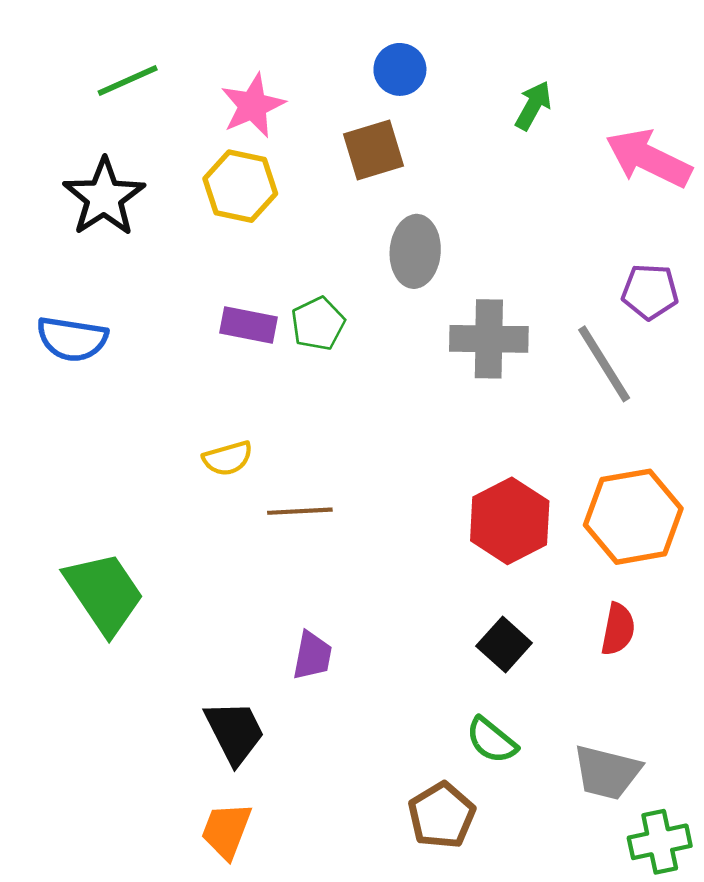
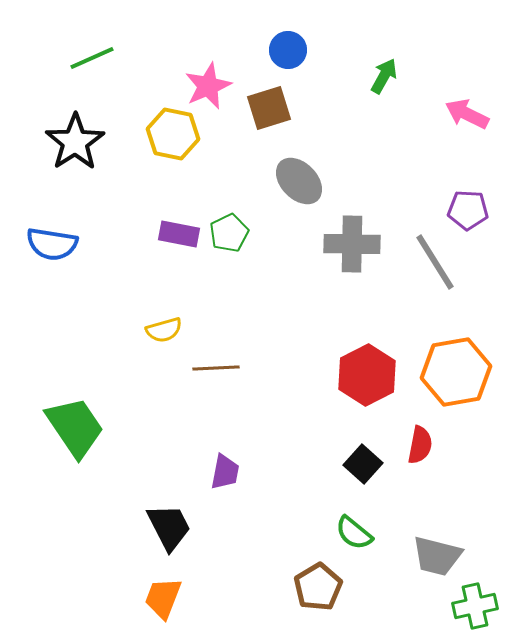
pink star: (253, 106) -> (208, 86), moved
pink arrow: (649, 158) -> (467, 114), size x0.7
gray ellipse: (415, 251) -> (299, 181), turned -48
red semicircle: (618, 629) -> (420, 445), moved

